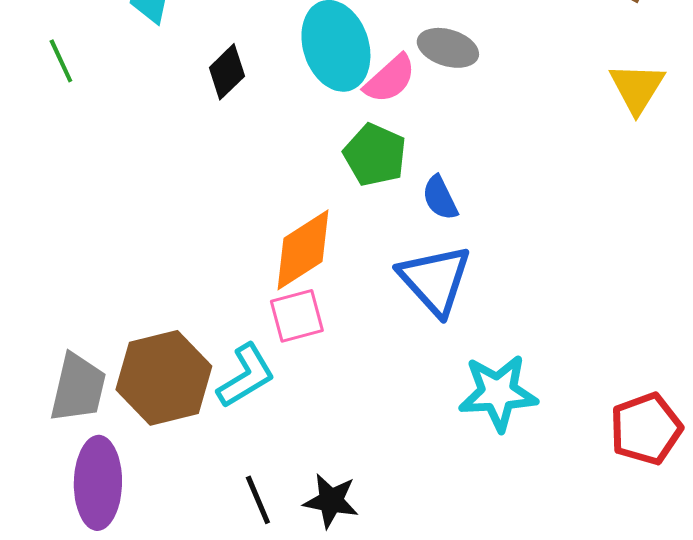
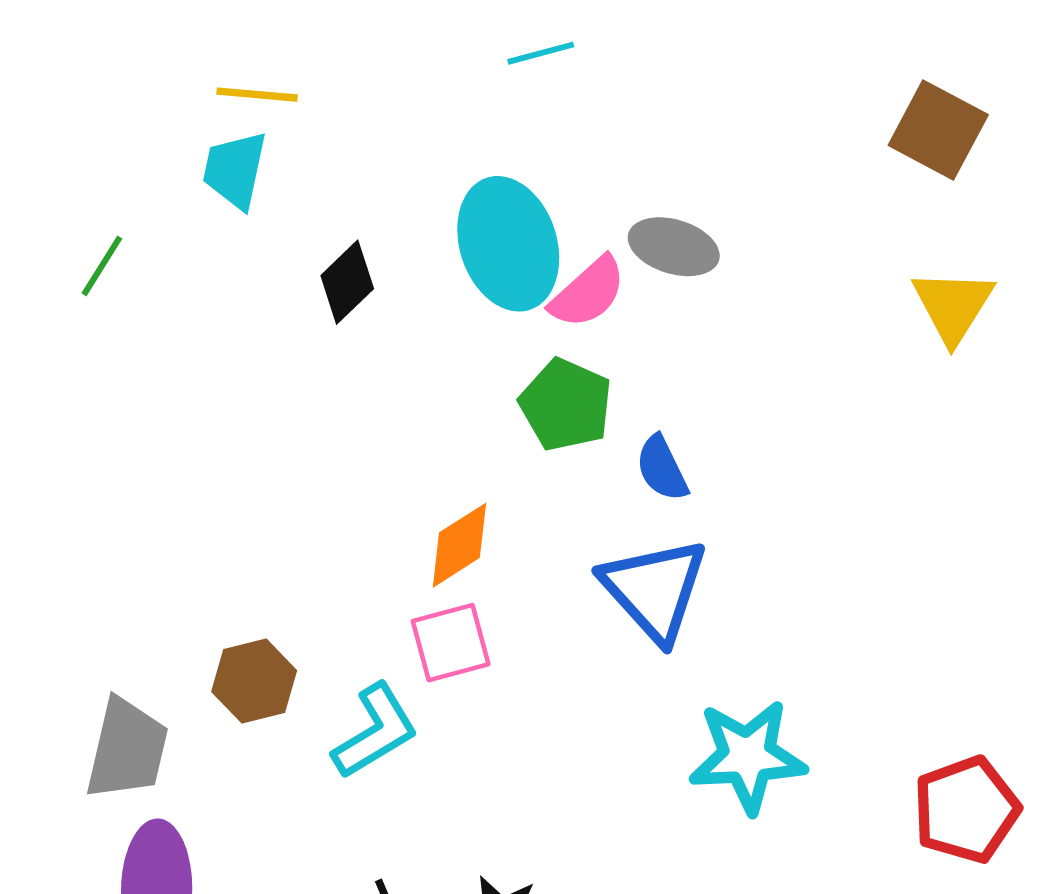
green line: (61, 61) -> (102, 266), turned 57
orange diamond: (303, 250) -> (459, 545), size x0.7
brown hexagon: (164, 378) -> (254, 681), moved, size x0.6

